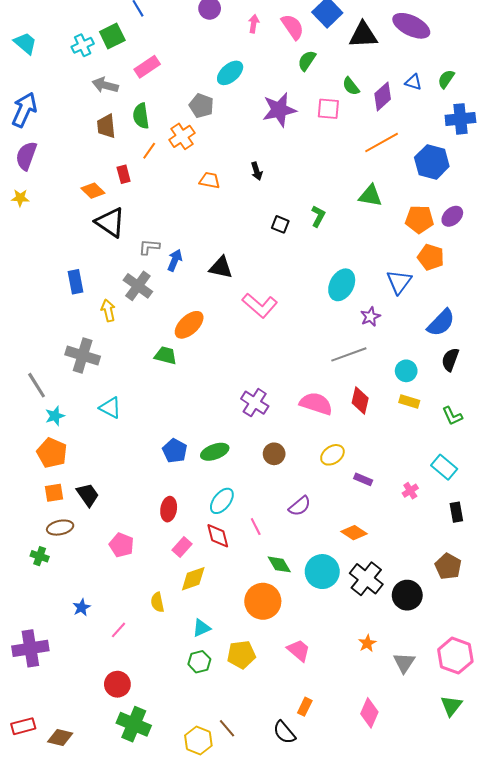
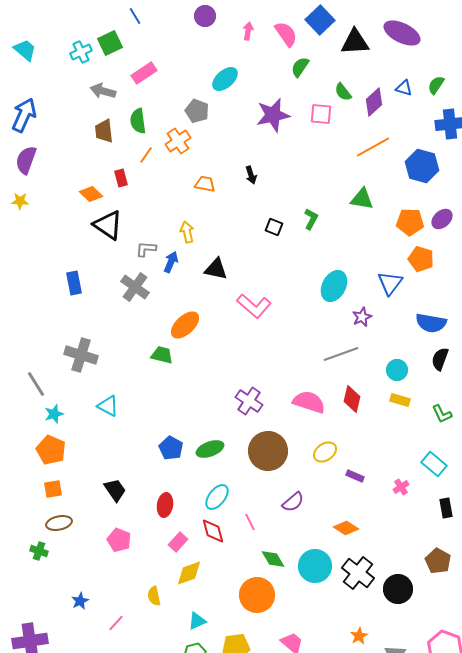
yellow arrow: (108, 310) -> (187, 232), moved
blue semicircle: (441, 323) -> (431, 323), turned 56
brown circle: (274, 454) -> (268, 451), size x1.8
black trapezoid: (88, 495) -> (115, 490), moved

